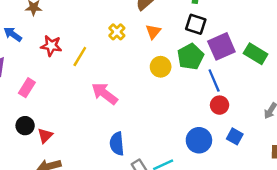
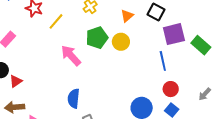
orange triangle: (153, 32) -> (127, 16), moved
green pentagon: (190, 57) -> (97, 38), moved
red circle: (220, 105) -> (171, 89), moved

